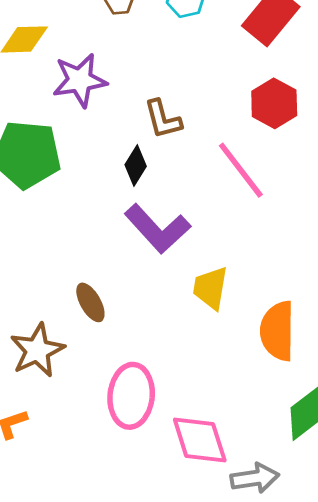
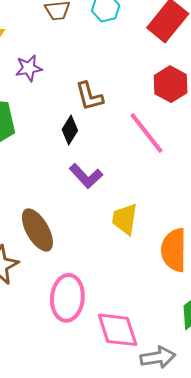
purple star: (80, 80) -> (29, 68), size x0.7
purple L-shape: (157, 229) -> (86, 176), size x0.7
brown ellipse: (90, 302) -> (37, 230), size x1.5

